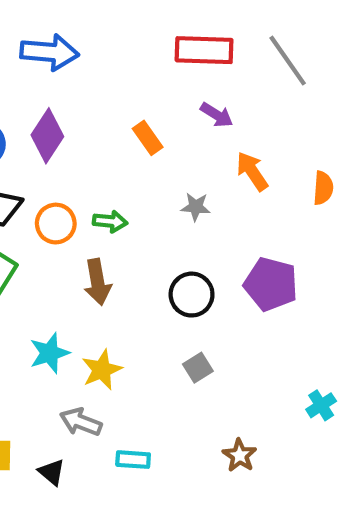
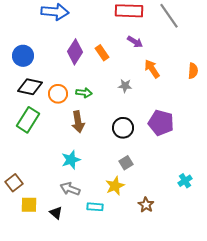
purple diamond: (47, 136) -> (75, 52), moved
orange semicircle: (323, 188) -> (193, 71), moved
cyan star: (49, 353) -> (71, 160), moved
yellow star: (102, 370) -> (115, 186), moved

